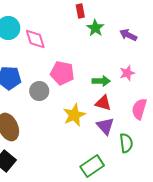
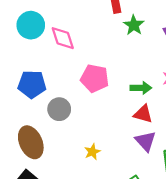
gray circle: (39, 91) -> (59, 109), moved
yellow star: (74, 115) -> (92, 152), moved, size x0.6

